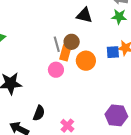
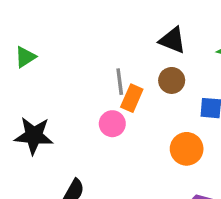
brown circle: (72, 42) -> (172, 80), moved
orange circle: (86, 61) -> (187, 149), moved

